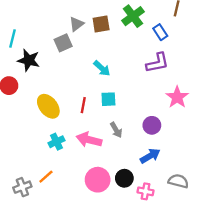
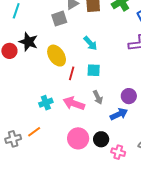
black star: (29, 60) -> (28, 42), moved
yellow ellipse: (48, 106) -> (57, 56), moved
blue arrow: (150, 156) -> (119, 114), moved

